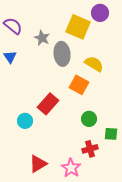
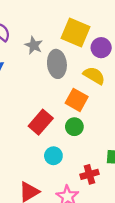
purple circle: (100, 13) -> (101, 48), moved
green circle: (89, 119) -> (74, 127), moved
cyan circle: (25, 121) -> (53, 156), moved

